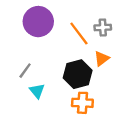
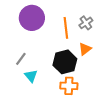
gray cross: (103, 27) -> (86, 23), turned -32
orange line: (79, 33) -> (66, 28), turned 30

